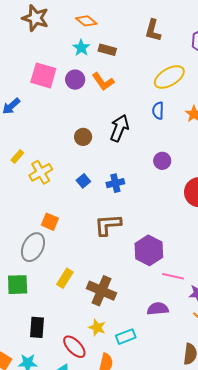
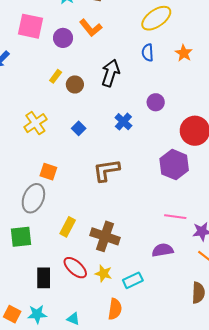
purple circle: (75, 80) -> (63, 38), moved
yellow rectangle: (17, 156) -> (56, 76), moved
blue cross: (115, 183) -> (123, 122), moved, turned -30
purple hexagon: (149, 250) -> (174, 165), moved
red ellipse: (74, 347) -> (75, 268), moved

